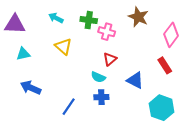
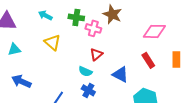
brown star: (138, 17) -> (112, 14), moved
pink diamond: (171, 35) -> (154, 31), turned 55
blue cross: (101, 97) -> (88, 90), turned 32

